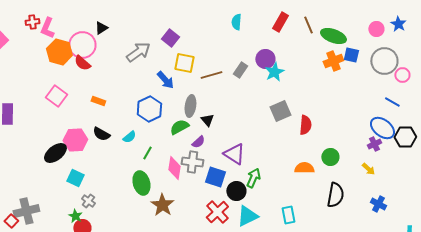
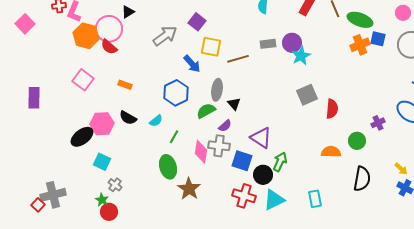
gray rectangle: (240, 70) -> (268, 44), moved, turned 49
purple cross: (374, 144) -> (378, 123), moved
yellow arrow: (368, 169) -> (401, 169), moved
red cross: (217, 212) -> (244, 196), turned -30

